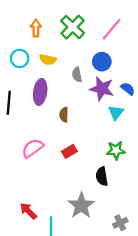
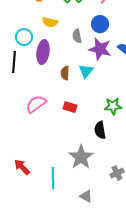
cyan circle: (20, 58) -> (24, 37), moved
cyan triangle: (116, 112) -> (86, 71), moved
red rectangle: (69, 151) -> (70, 107), turned 48
red arrow: (28, 211) -> (22, 167), moved

